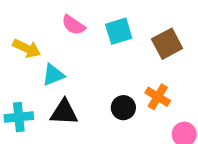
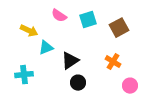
black circle: (123, 108) -> (78, 83), moved
black triangle: (64, 112) -> (70, 61), moved, turned -36

